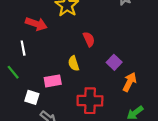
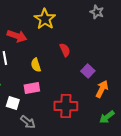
yellow semicircle: (74, 63) -> (36, 65), moved

